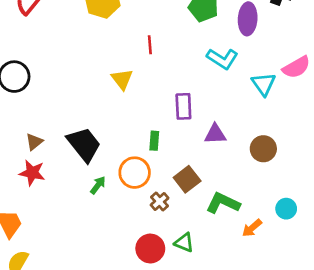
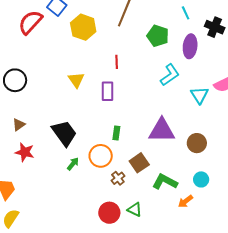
cyan L-shape: (222, 59) -> (170, 75), turned -70
yellow triangle: (122, 79) -> (76, 80), moved
purple rectangle: (183, 106) -> (107, 91), moved
purple triangle: (215, 134) -> (162, 130), size x1.6
brown triangle: (34, 142) -> (19, 125), moved
cyan circle: (286, 209) -> (201, 179), moved

